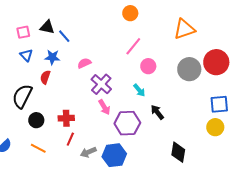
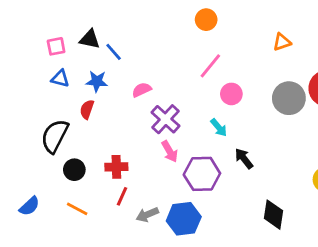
orange triangle: (184, 29) -> (282, 42), size x0.6
blue triangle: (26, 55) -> (60, 79), turned -32

